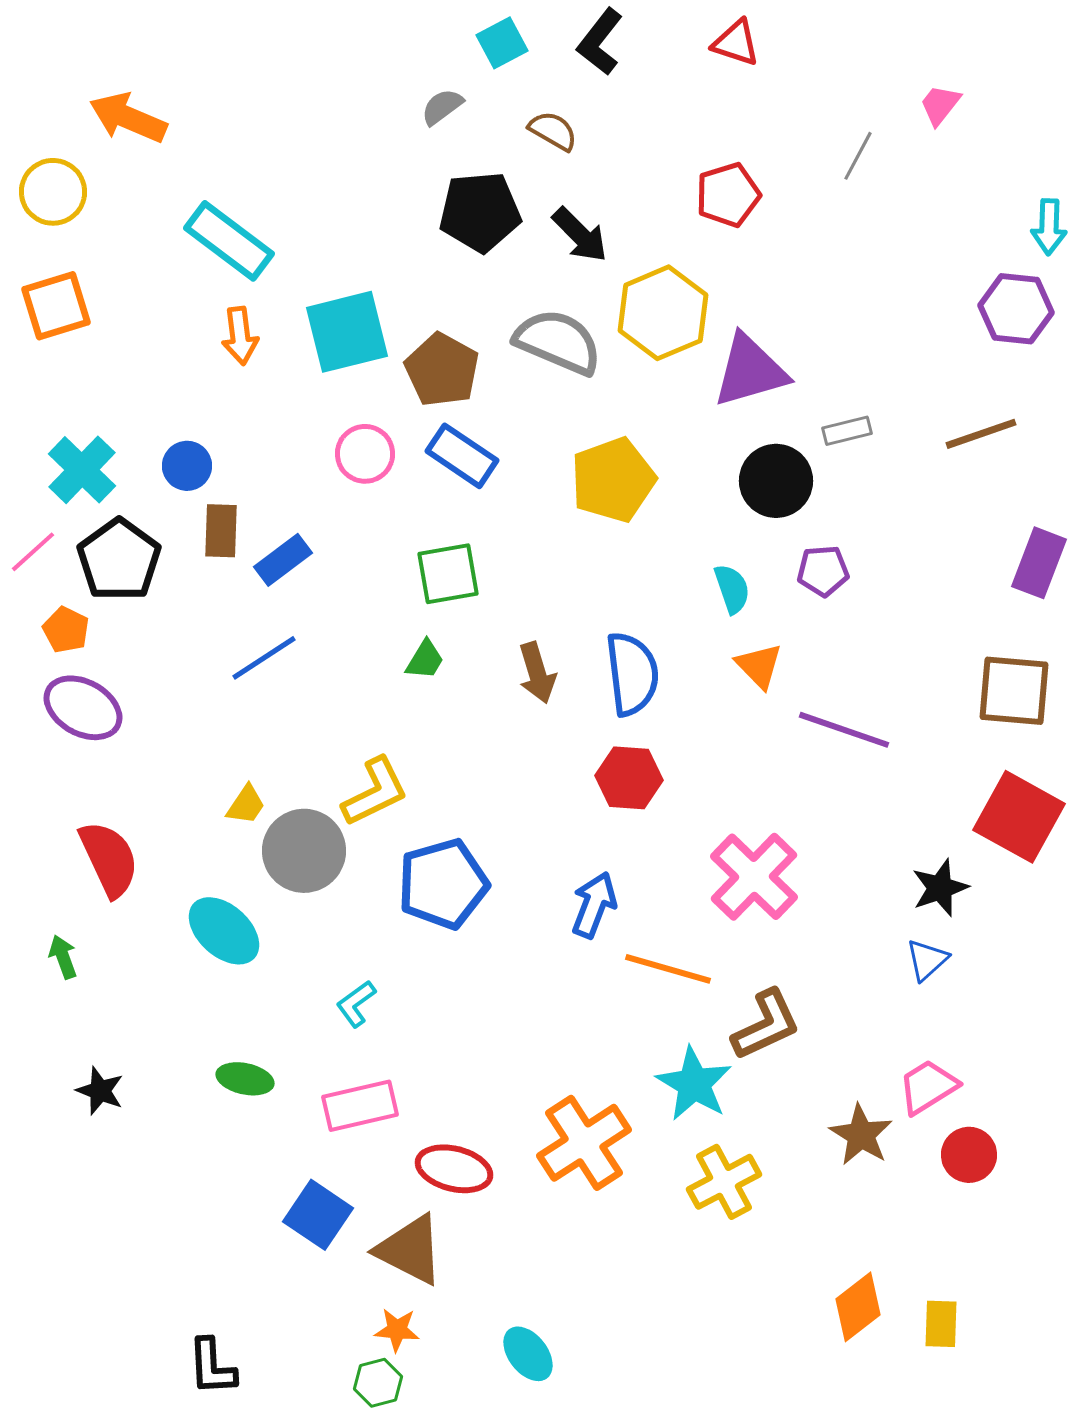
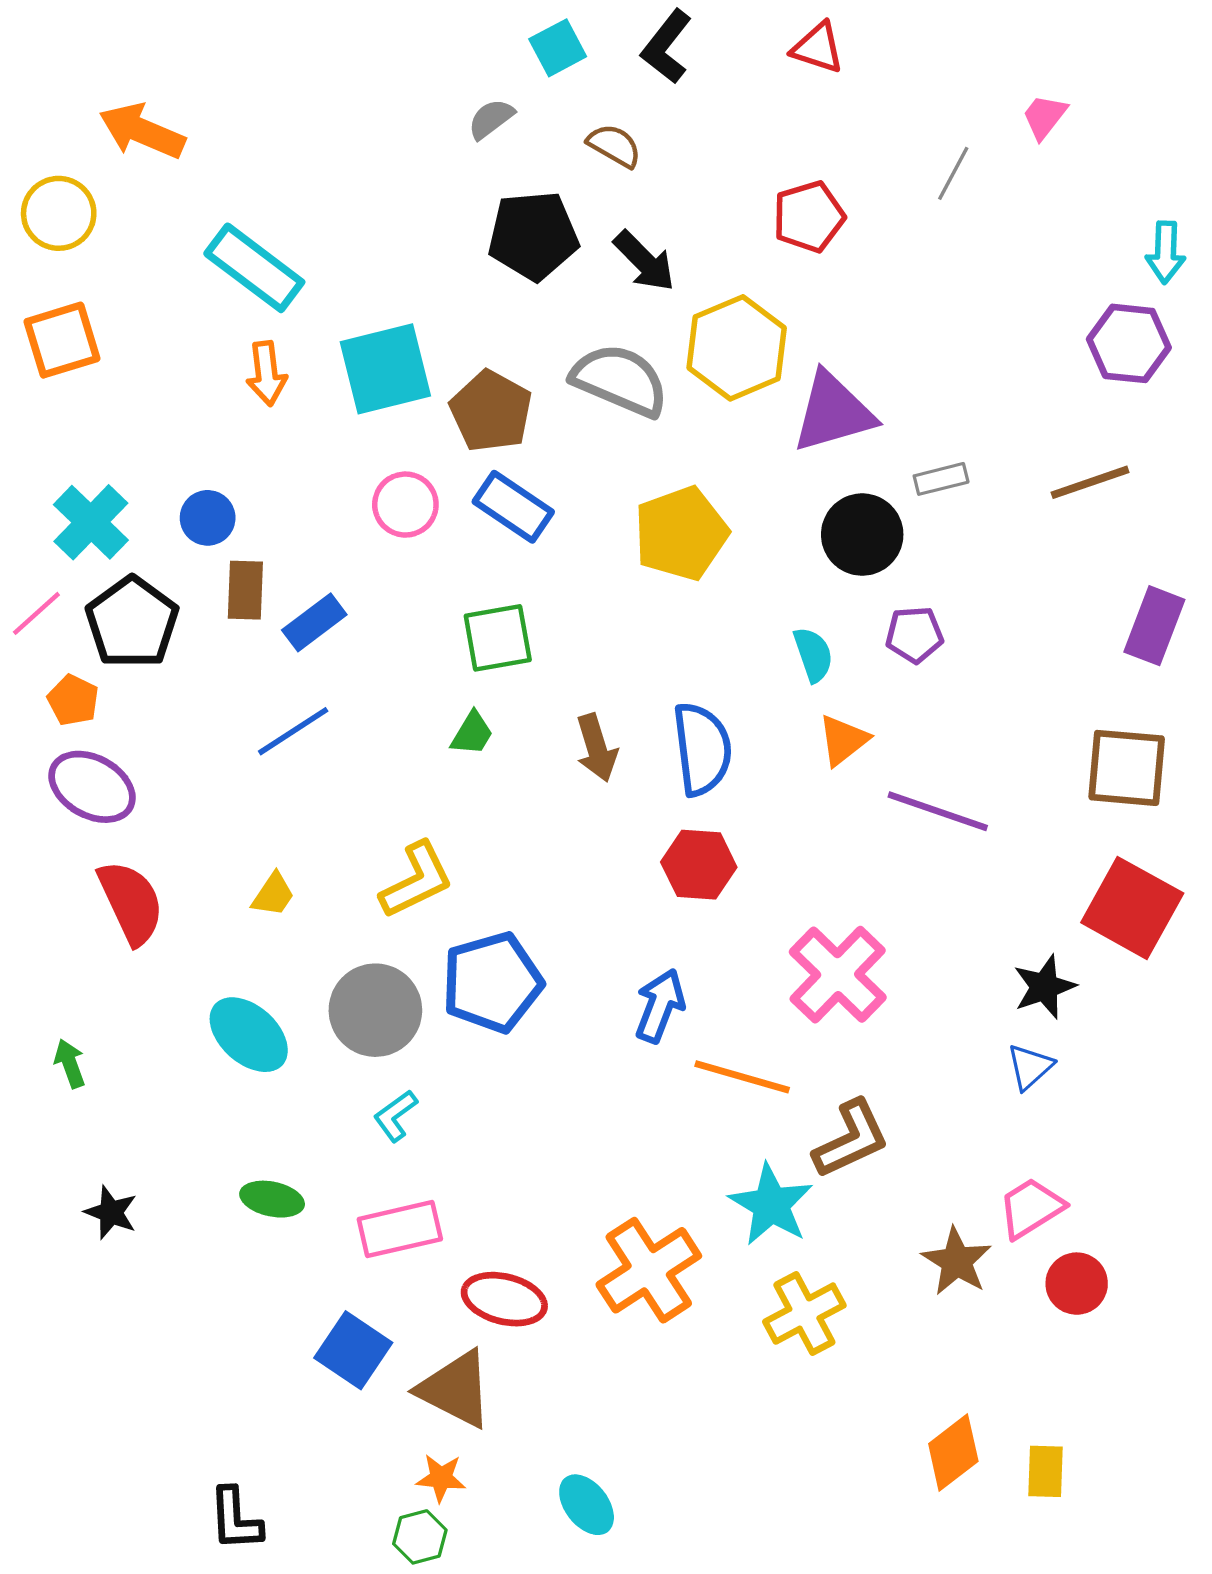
orange triangle: (759, 666) -> (843, 740), turned 36
gray circle: (304, 851) -> (375, 1010), moved
red semicircle: (109, 859) -> (131, 902), moved

